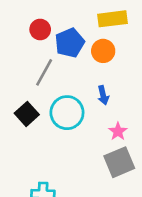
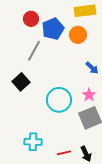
blue arrow: (103, 95) -> (92, 68), moved, turned -32
cyan circle: (67, 113) -> (59, 100), moved

